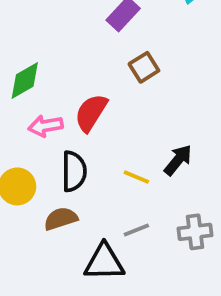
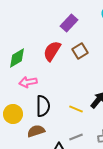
red semicircle: (91, 113) -> (52, 51), moved

